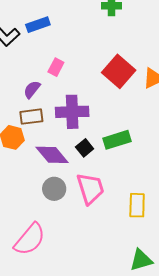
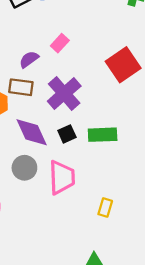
purple cross: (72, 112) -> (64, 94), turned 36
yellow rectangle: (137, 205) -> (105, 207), size x0.7

